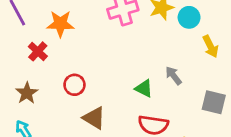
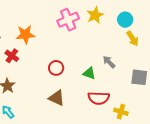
cyan circle: (189, 17) -> (125, 20), moved
red circle: (75, 85) -> (56, 68), moved

